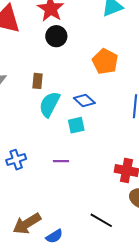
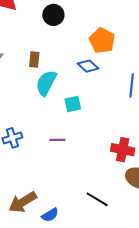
blue diamond: (84, 100) -> (88, 66), moved

